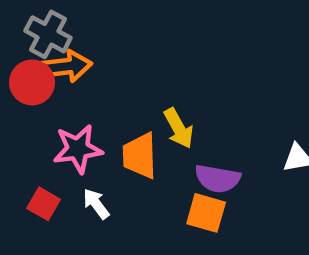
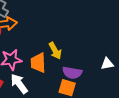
white arrow: (96, 204) -> (19, 84), size x1.5

